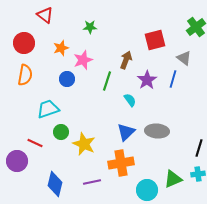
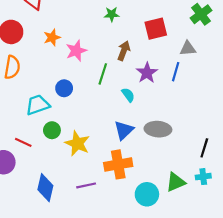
green star: (90, 27) -> (112, 14), moved
gray triangle: (184, 58) -> (188, 49), turned -42
blue circle: (67, 79) -> (64, 88), moved

